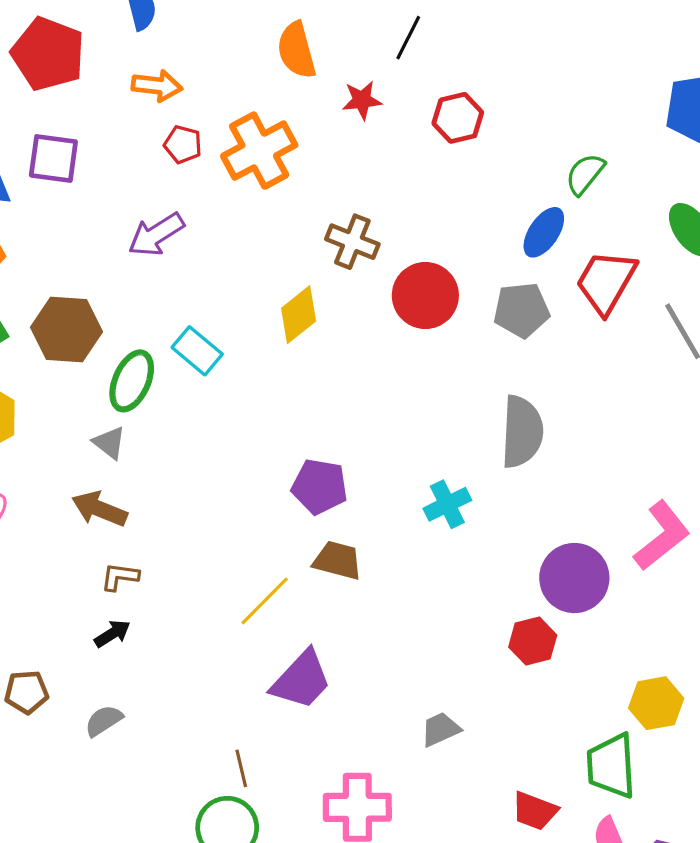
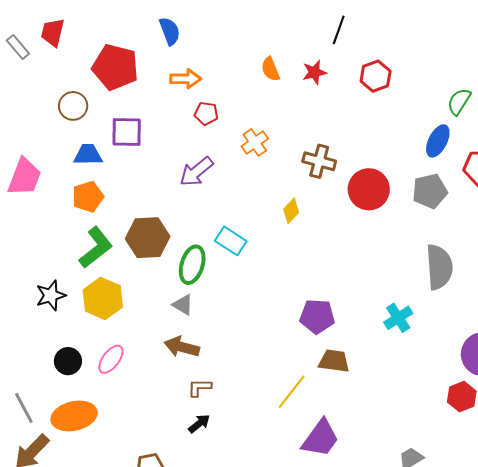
orange semicircle: (297, 50) -> (270, 69), moved, size x0.7
orange cross: (259, 151) -> (255, 142), moved, size x0.6
yellow diamond: (299, 315) -> (291, 211), size x0.7

